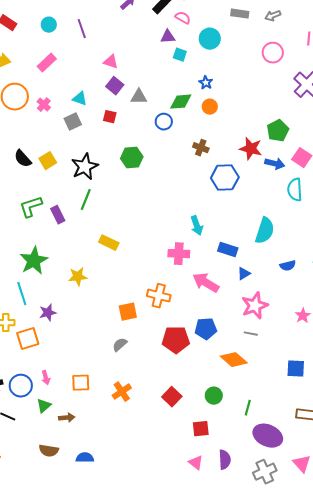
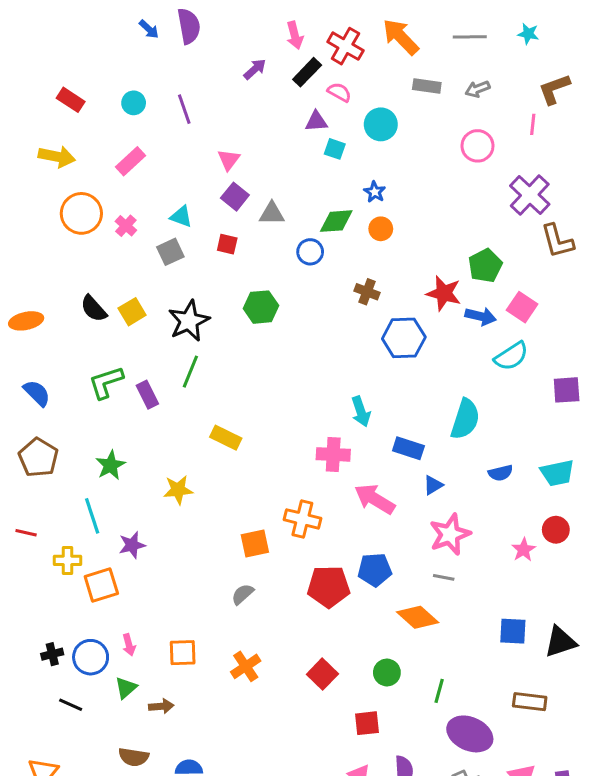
pink triangle: (111, 62) -> (229, 160), turned 49
cyan semicircle: (295, 190) -> (511, 356), turned -120
green star: (34, 261) -> (111, 465), size x0.7

